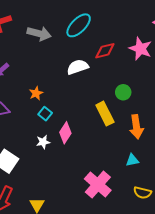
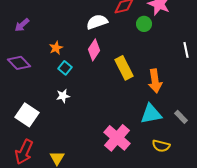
green circle: (123, 92) -> (144, 24), moved
pink diamond: (65, 133) -> (94, 50), moved
cyan triangle: (132, 160) -> (151, 114), size x1.6

